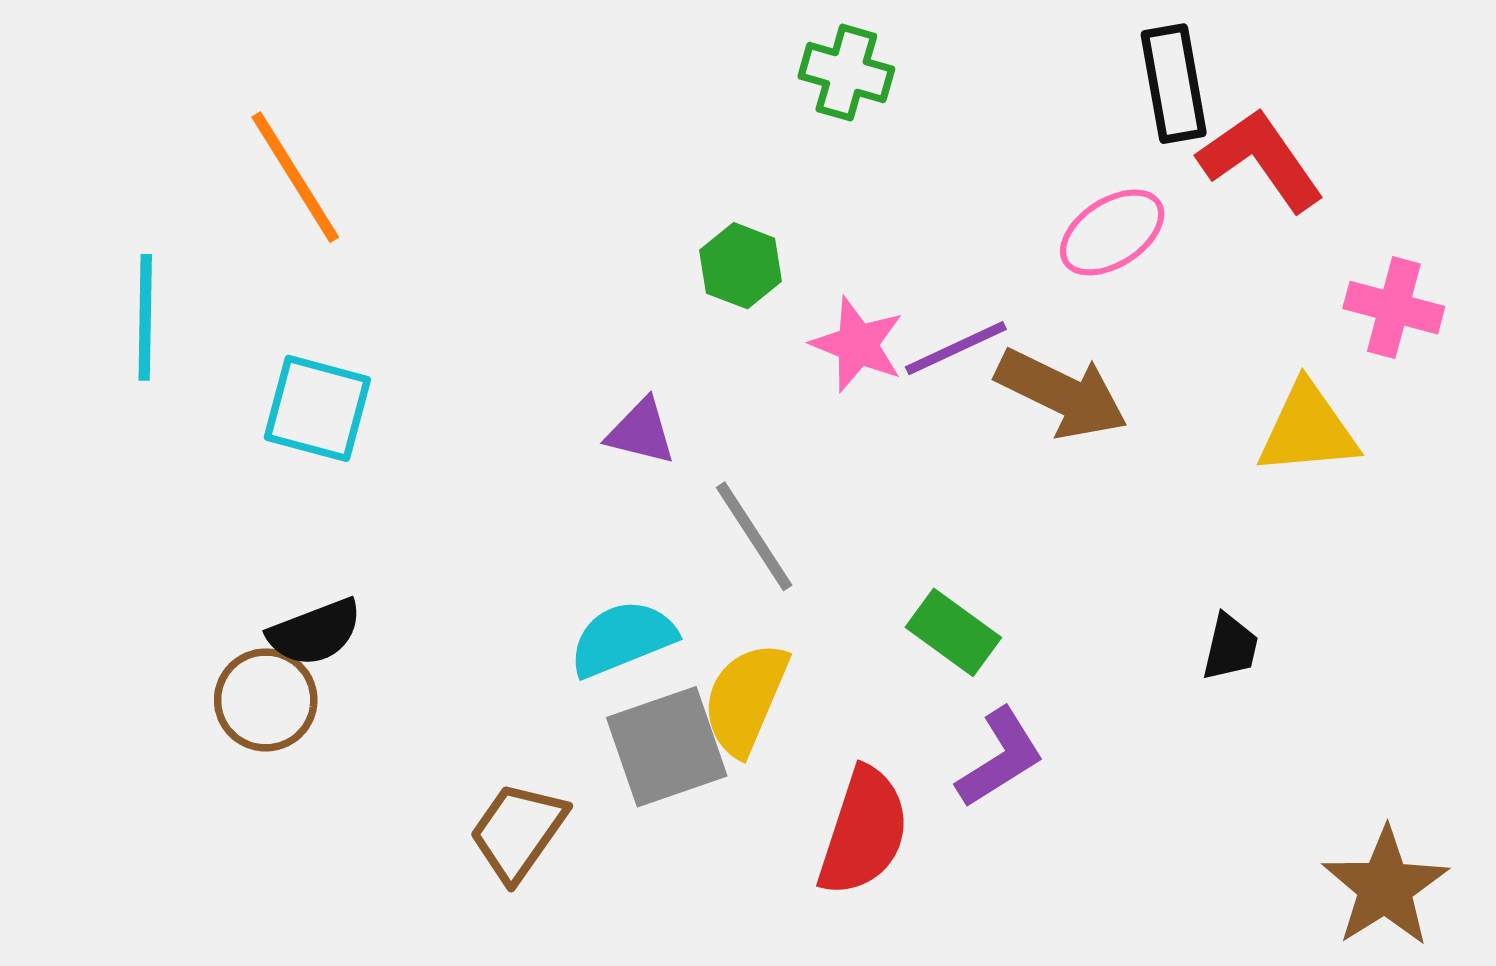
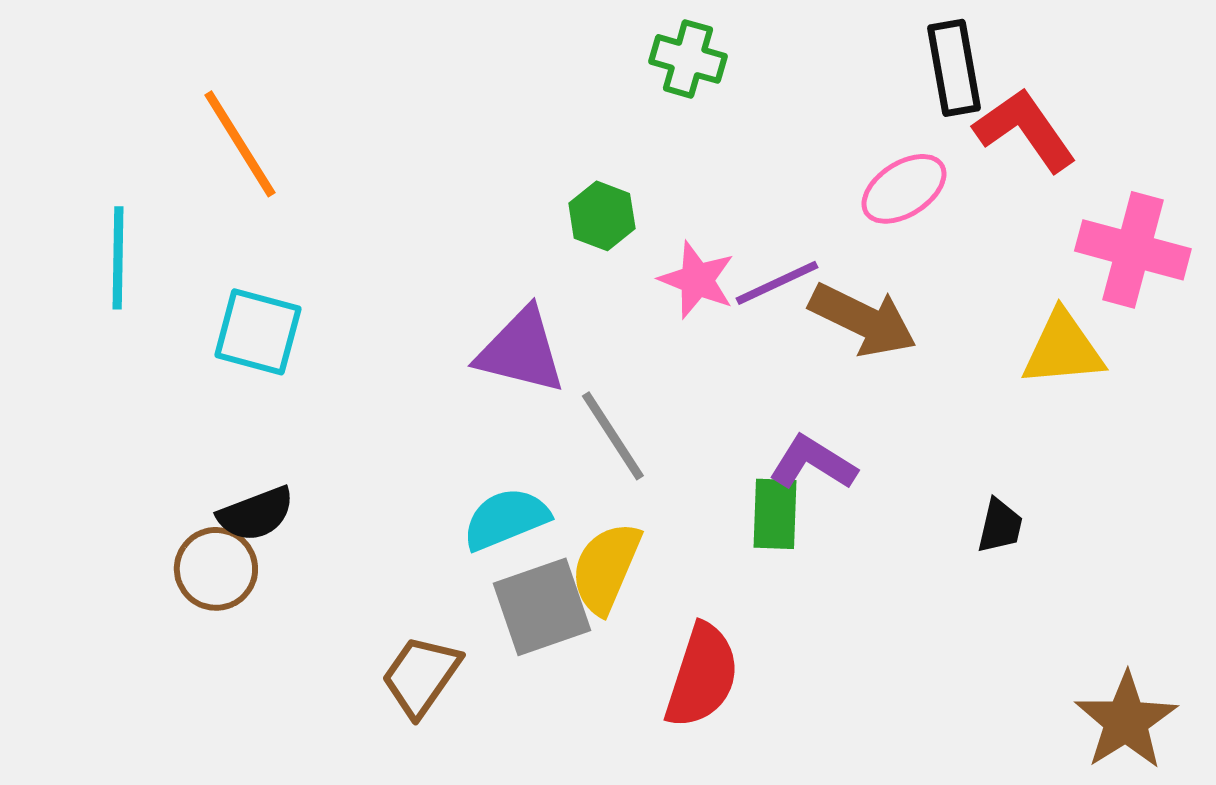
pink cross: (1394, 308) -> (1133, 250), size x1.4
purple triangle: (641, 432) -> (521, 351), size x1.6
green rectangle: (953, 632) -> (775, 514), turned 56
purple L-shape: (1000, 758) -> (813, 463), moved, turned -116

